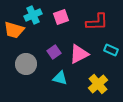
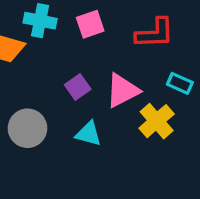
cyan cross: (33, 15) -> (40, 21), turned 36
gray circle: (26, 64) -> (27, 128), moved
yellow cross: (98, 84) -> (157, 121), moved

